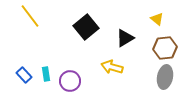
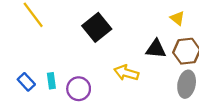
black triangle: (125, 38) -> (156, 49), moved, turned 36

